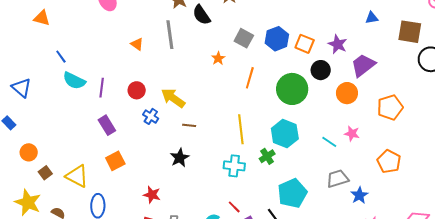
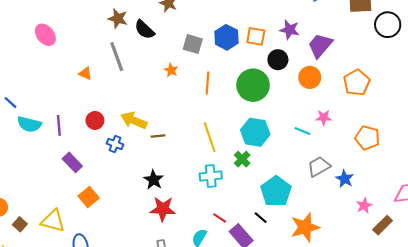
brown line: (189, 125) -> (158, 136), moved
red star: (152, 195) -> (163, 209), moved, size x1.4

